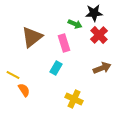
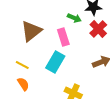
cyan rectangle: (56, 68) -> (55, 62), size x1.5
yellow line: (13, 75) -> (22, 65), moved

